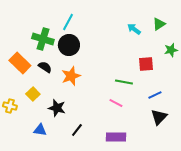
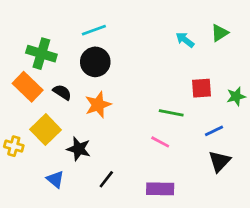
cyan line: (68, 22) -> (94, 30), turned 42
green cross: (43, 39) -> (41, 54), moved
green star: (171, 50) -> (236, 96), moved
yellow square: (33, 94) -> (46, 130), size x1.5
blue triangle: (40, 130) -> (55, 179), turned 32

